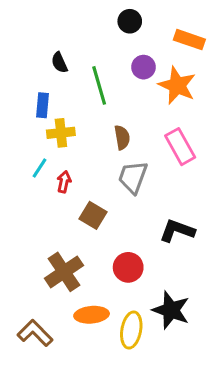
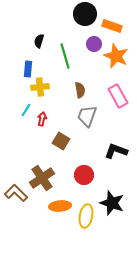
black circle: (130, 21) -> (85, 14), size x1.5
orange rectangle: (189, 40) -> (112, 26), moved
black semicircle: (59, 63) -> (39, 41), turned 40
brown L-shape: (35, 333) -> (16, 193), moved

